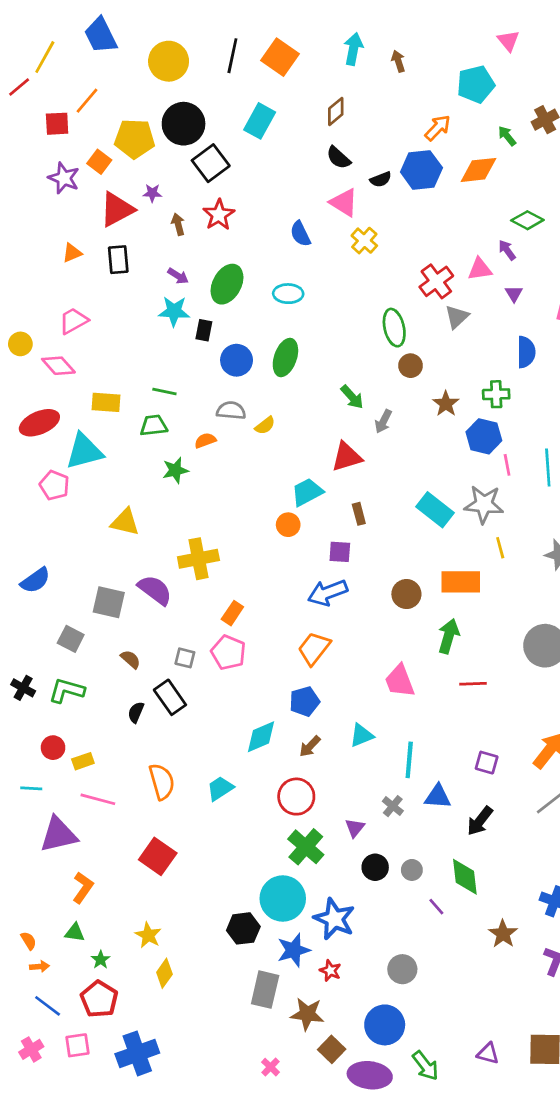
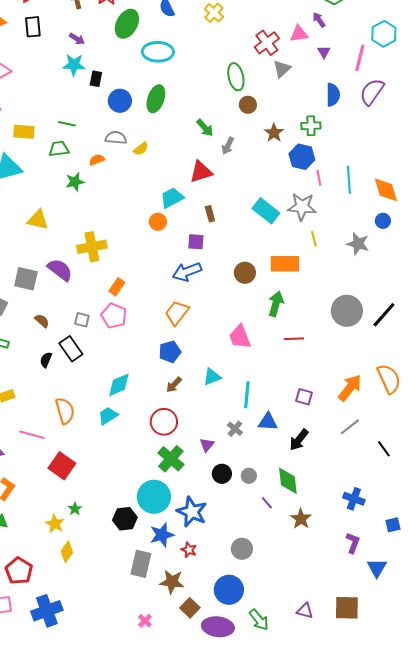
green ellipse: (227, 284) -> (127, 24), moved
cyan ellipse: (288, 294) -> (158, 52), size x1.4
cyan diamond: (261, 737) -> (119, 385), moved
pink line: (98, 799) -> (32, 435), moved
brown star: (503, 934) -> (301, 519), moved
green star: (101, 960) -> (75, 509), moved

